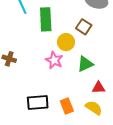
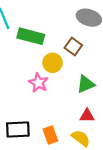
green rectangle: (46, 19) -> (31, 36), turned -75
green triangle: (85, 64) -> (86, 84), moved

